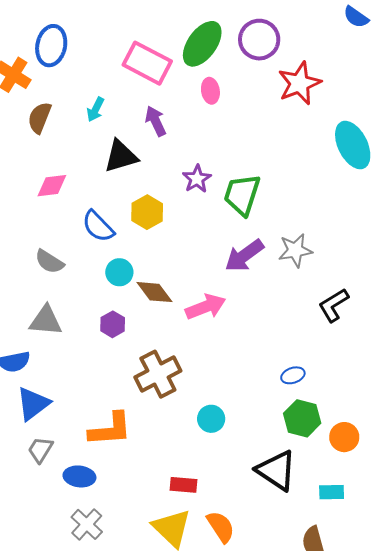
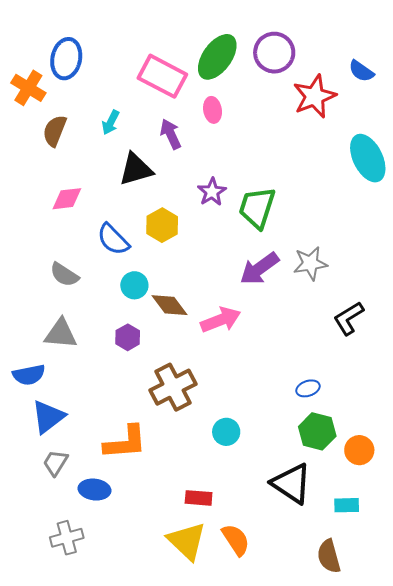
blue semicircle: (356, 17) -> (361, 71), moved
pink ellipse: (210, 91) -> (213, 110), moved
gray cross: (87, 524) -> (67, 538), moved, turned 32

